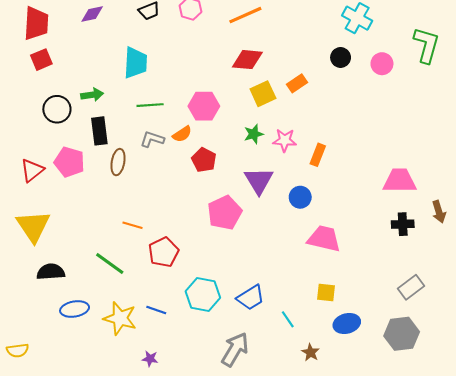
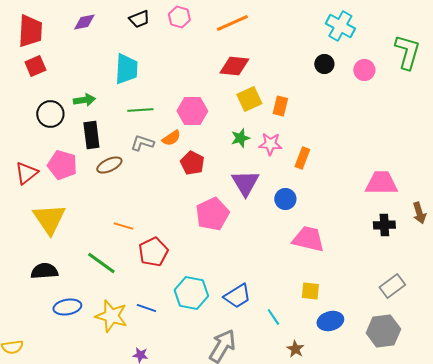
orange rectangle: (297, 83) -> (280, 106), moved, turned -42
brown ellipse: (118, 162) -> (109, 165), turned 55
yellow triangle: (33, 226) -> (49, 219), moved

